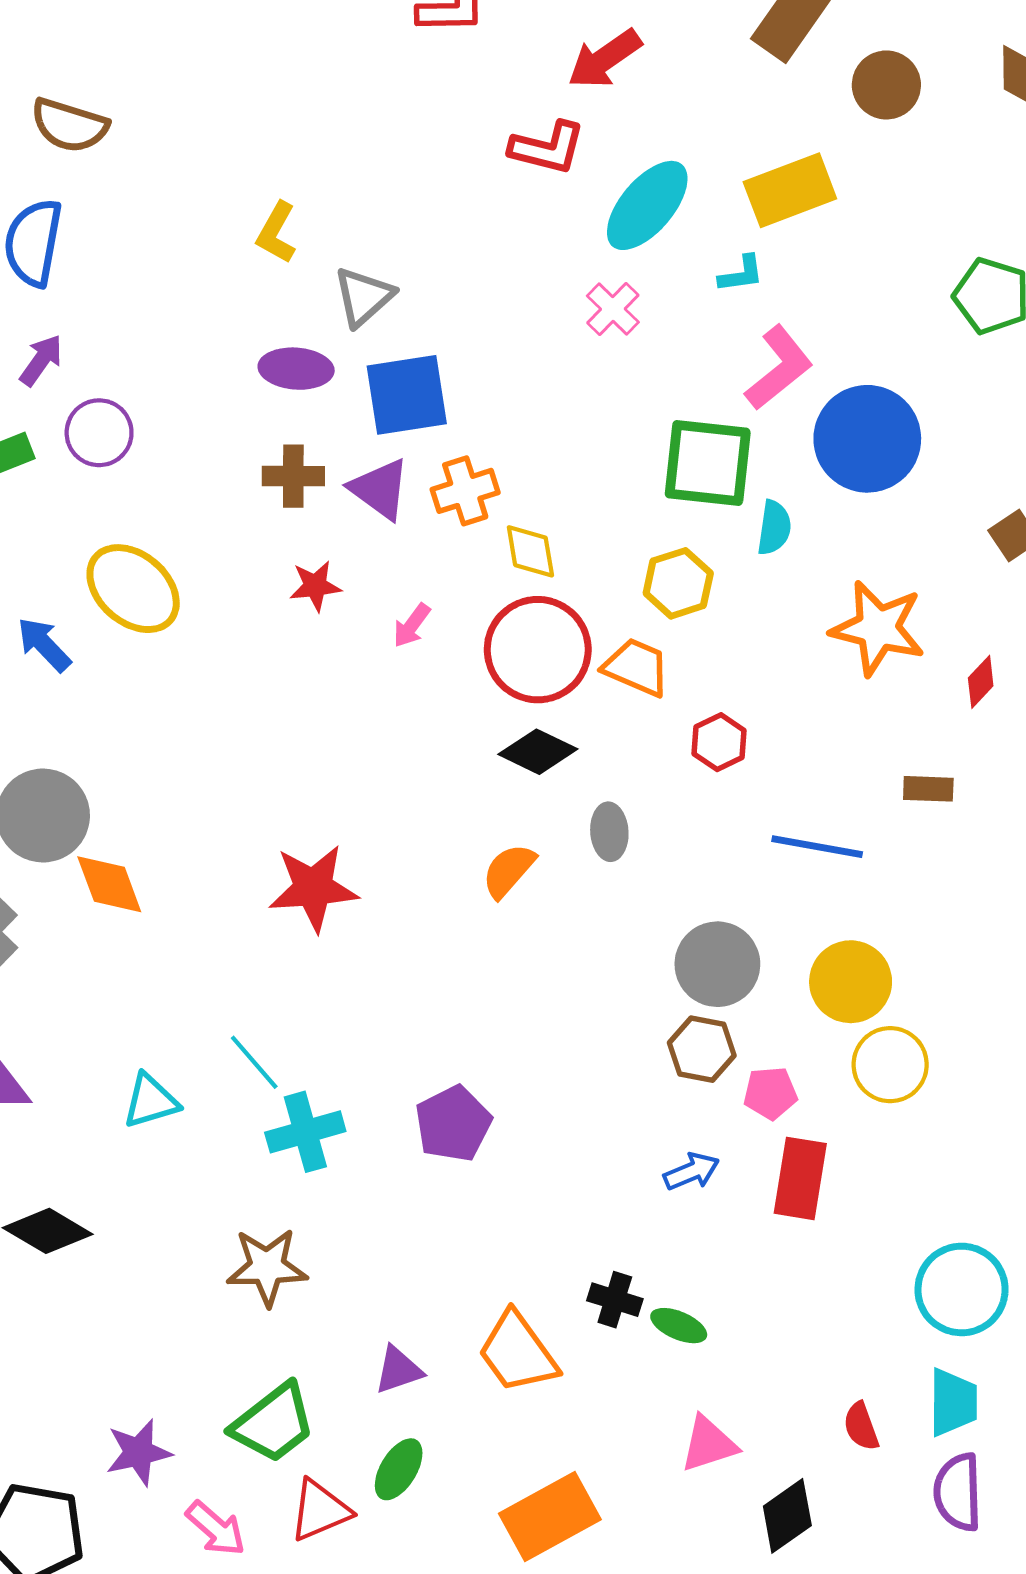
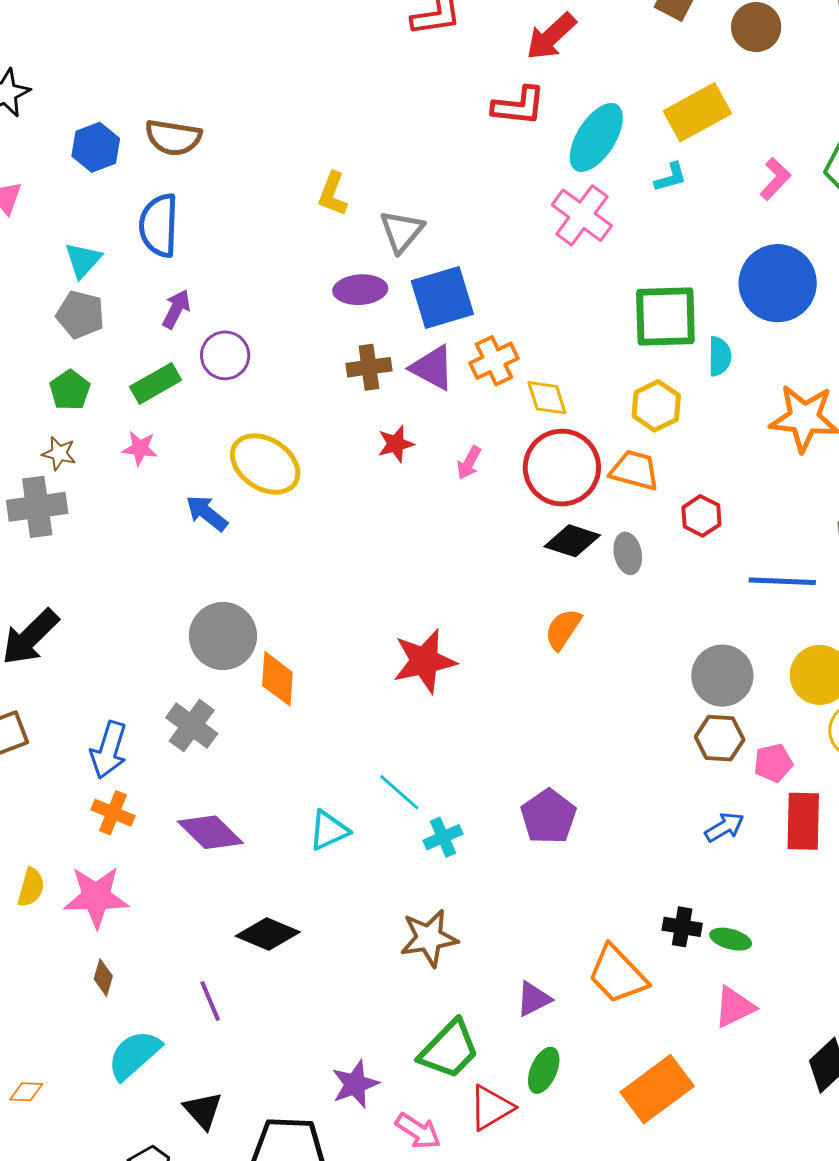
pink cross: (613, 309) -> (582, 215), size x1.5
pink L-shape: (779, 368) -> (775, 179), moved, size x0.7
gray ellipse: (609, 832) -> (628, 553), moved
orange diamond: (109, 884) -> (277, 679), turned 32
cyan cross: (305, 1132) -> (443, 837), size x0.7
pink triangle: (709, 1444) -> (734, 1007), moved

